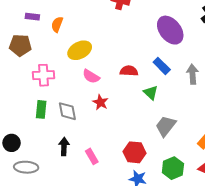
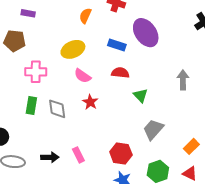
orange semicircle: (57, 24) -> (85, 16), moved
purple ellipse: (170, 30) -> (146, 33), moved
blue rectangle: (162, 66) -> (117, 45), moved, turned -30
black arrow: (64, 146) -> (50, 157), moved, turned 84

